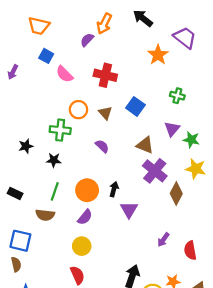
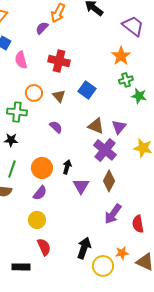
orange star: (158, 55) -> (121, 56), moved
pink semicircle: (64, 74) -> (21, 60), turned 30
green cross: (177, 96) -> (126, 80), turned -32
purple triangle: (172, 129) -> (119, 127), moved
green star: (191, 140) -> (139, 96), moved
brown diamond: (176, 193) -> (109, 181), moved
purple arrow: (163, 240) -> (113, 214), size x1.5
red semicircle: (77, 275) -> (44, 247), moved

